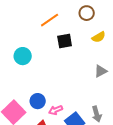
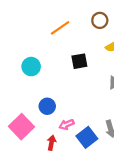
black square: (65, 41) -> (79, 61), moved
blue circle: (38, 101) -> (47, 106), moved

